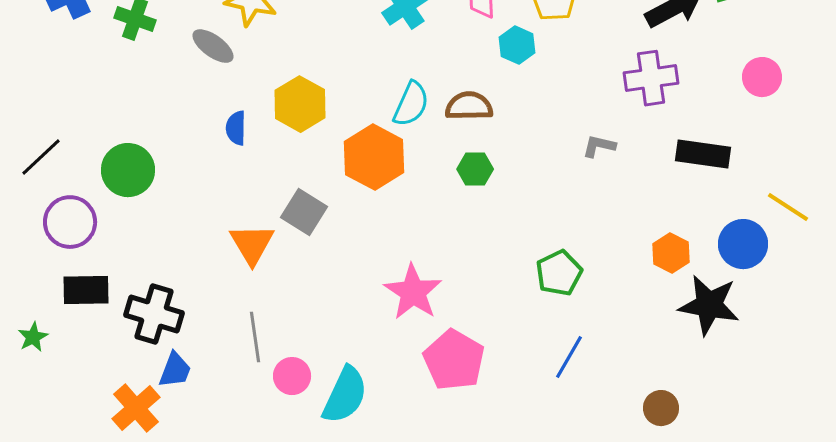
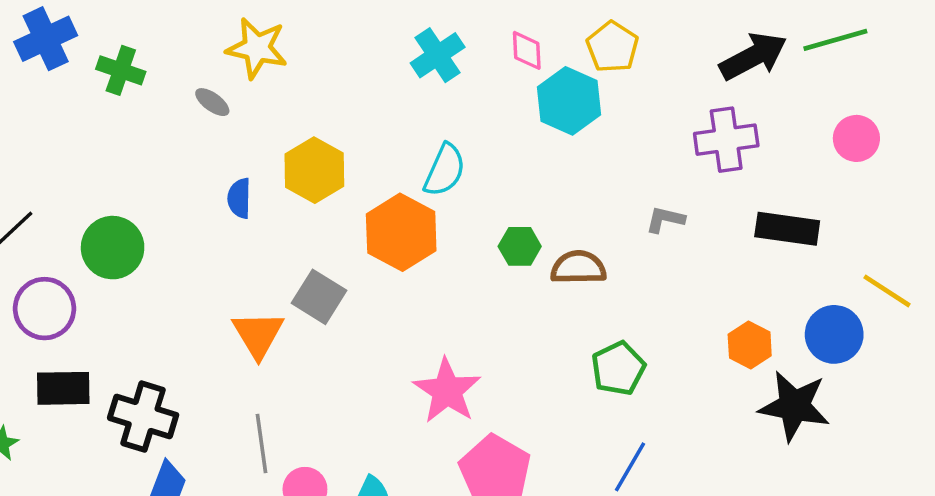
cyan hexagon: (517, 45) -> (569, 101), size x1.5
gray ellipse: (213, 46) -> (212, 102), size x0.7
brown semicircle: (469, 106) -> (578, 268), moved

